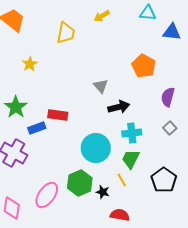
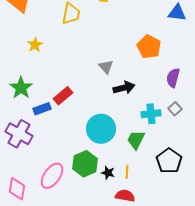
red rectangle: (58, 115) -> (63, 96), turned -48
cyan cross: (132, 133) -> (151, 114), moved
yellow line: (122, 180) -> (127, 172), moved, turned 32

